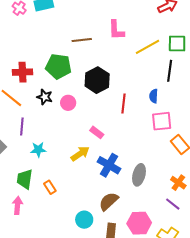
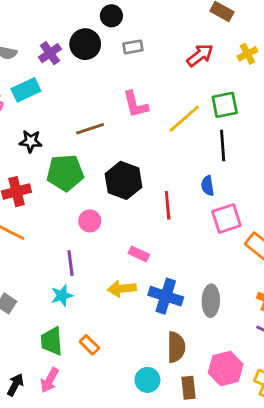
black star: (45, 97) -> (31, 141), moved
purple line: (22, 126) -> (71, 263), moved
yellow arrow: (80, 154) -> (122, 289), turned -138
brown semicircle: (109, 201) -> (176, 347), turned 145
pink arrow: (17, 205) -> (49, 380), turned -144

